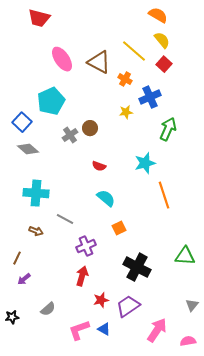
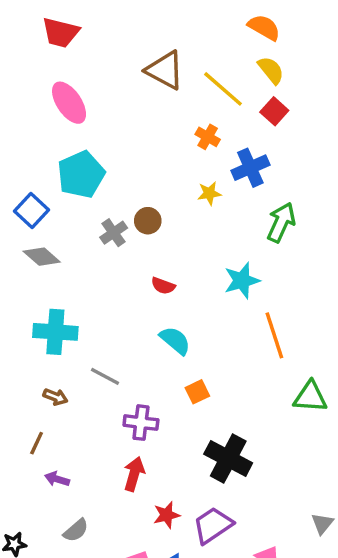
pink ellipse: (62, 59) -> (69, 103), moved
brown triangle: (99, 62) -> (165, 70), moved
purple cross: (86, 246) -> (141, 423), turned 30
green triangle: (185, 256) -> (310, 397), moved
brown line: (17, 258) -> (37, 443), moved
purple arrow: (24, 279) -> (57, 479), moved, turned 56

